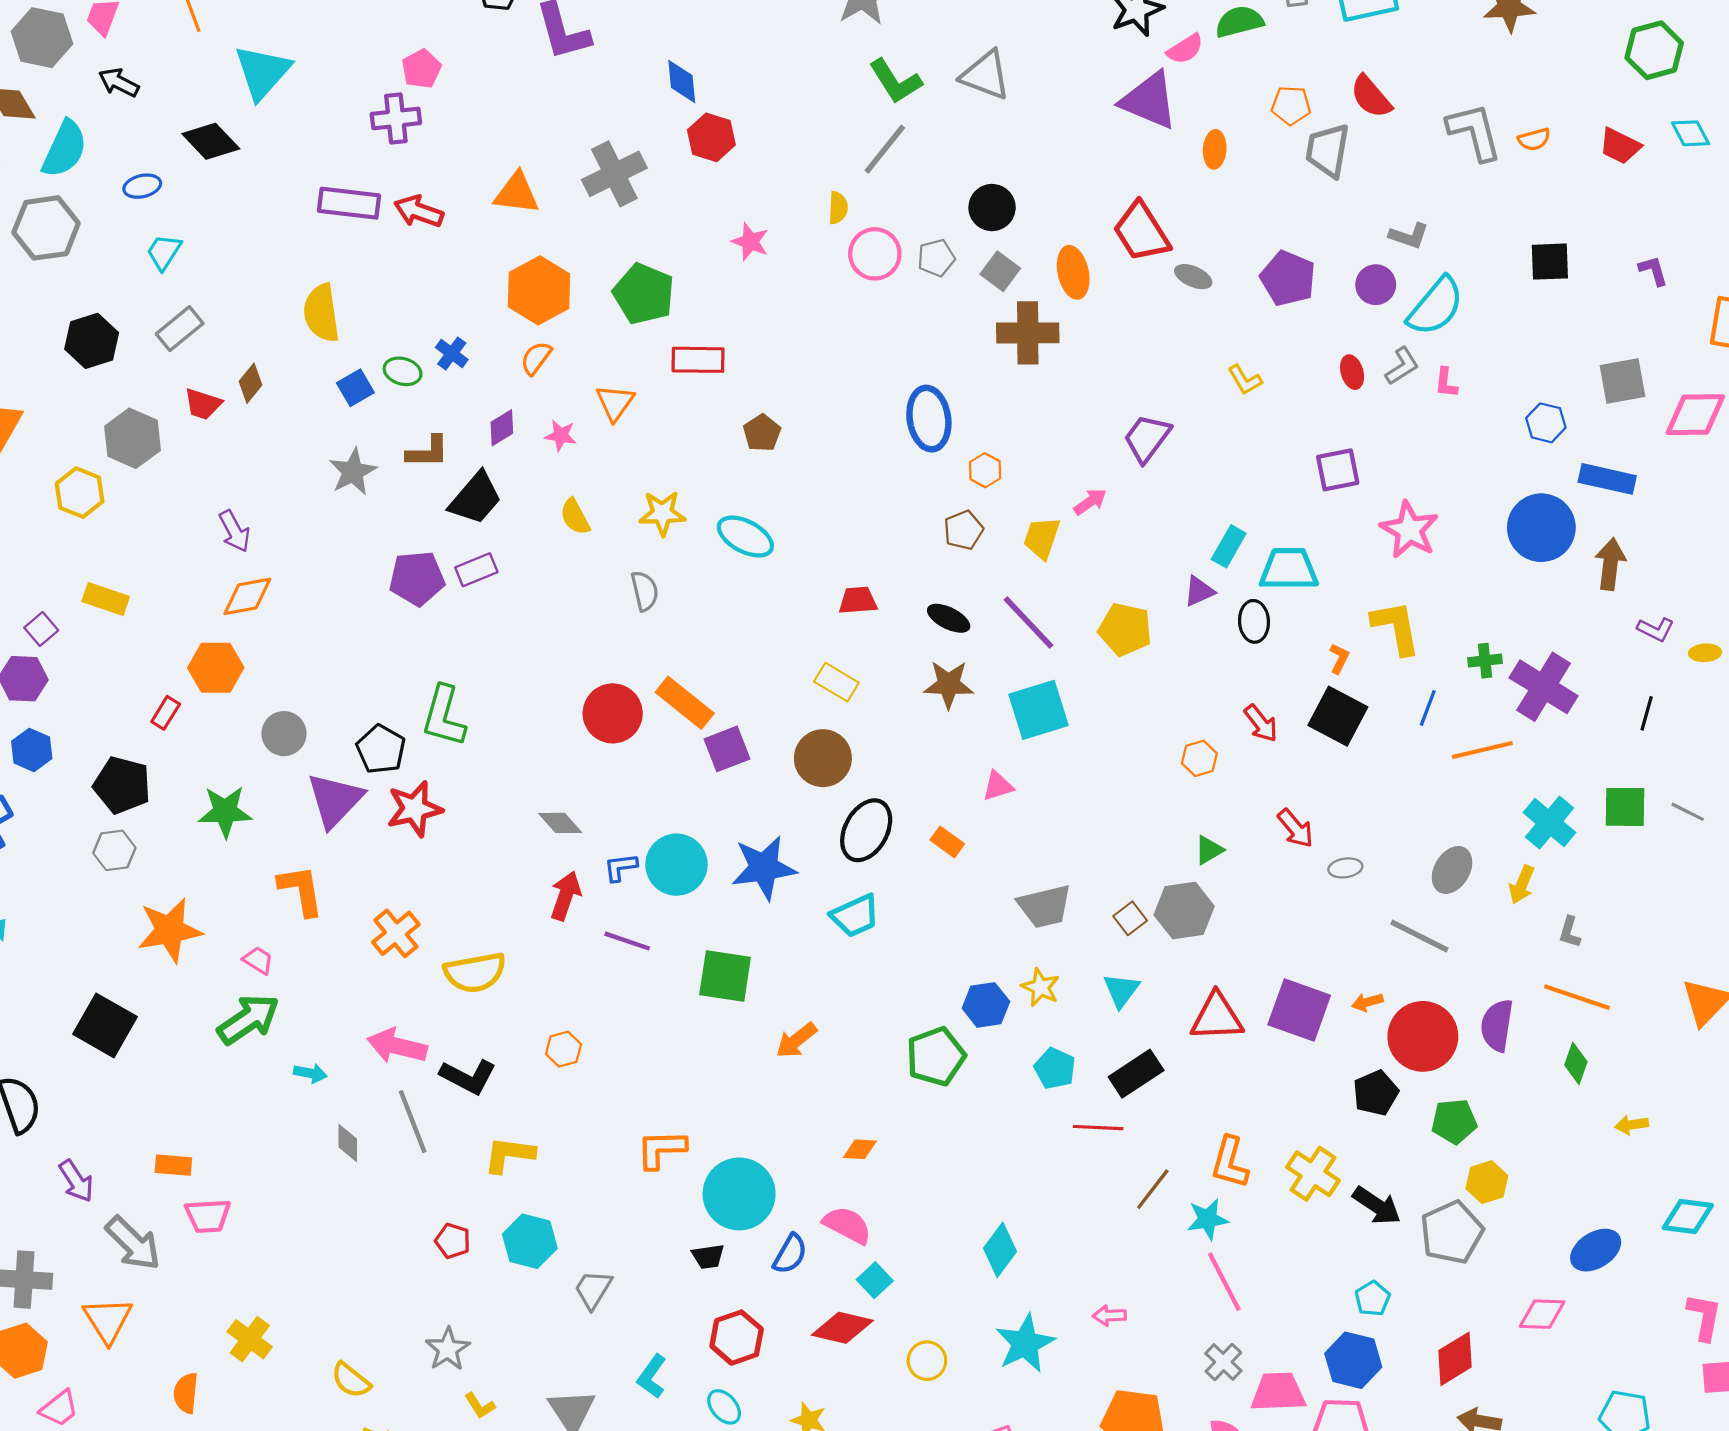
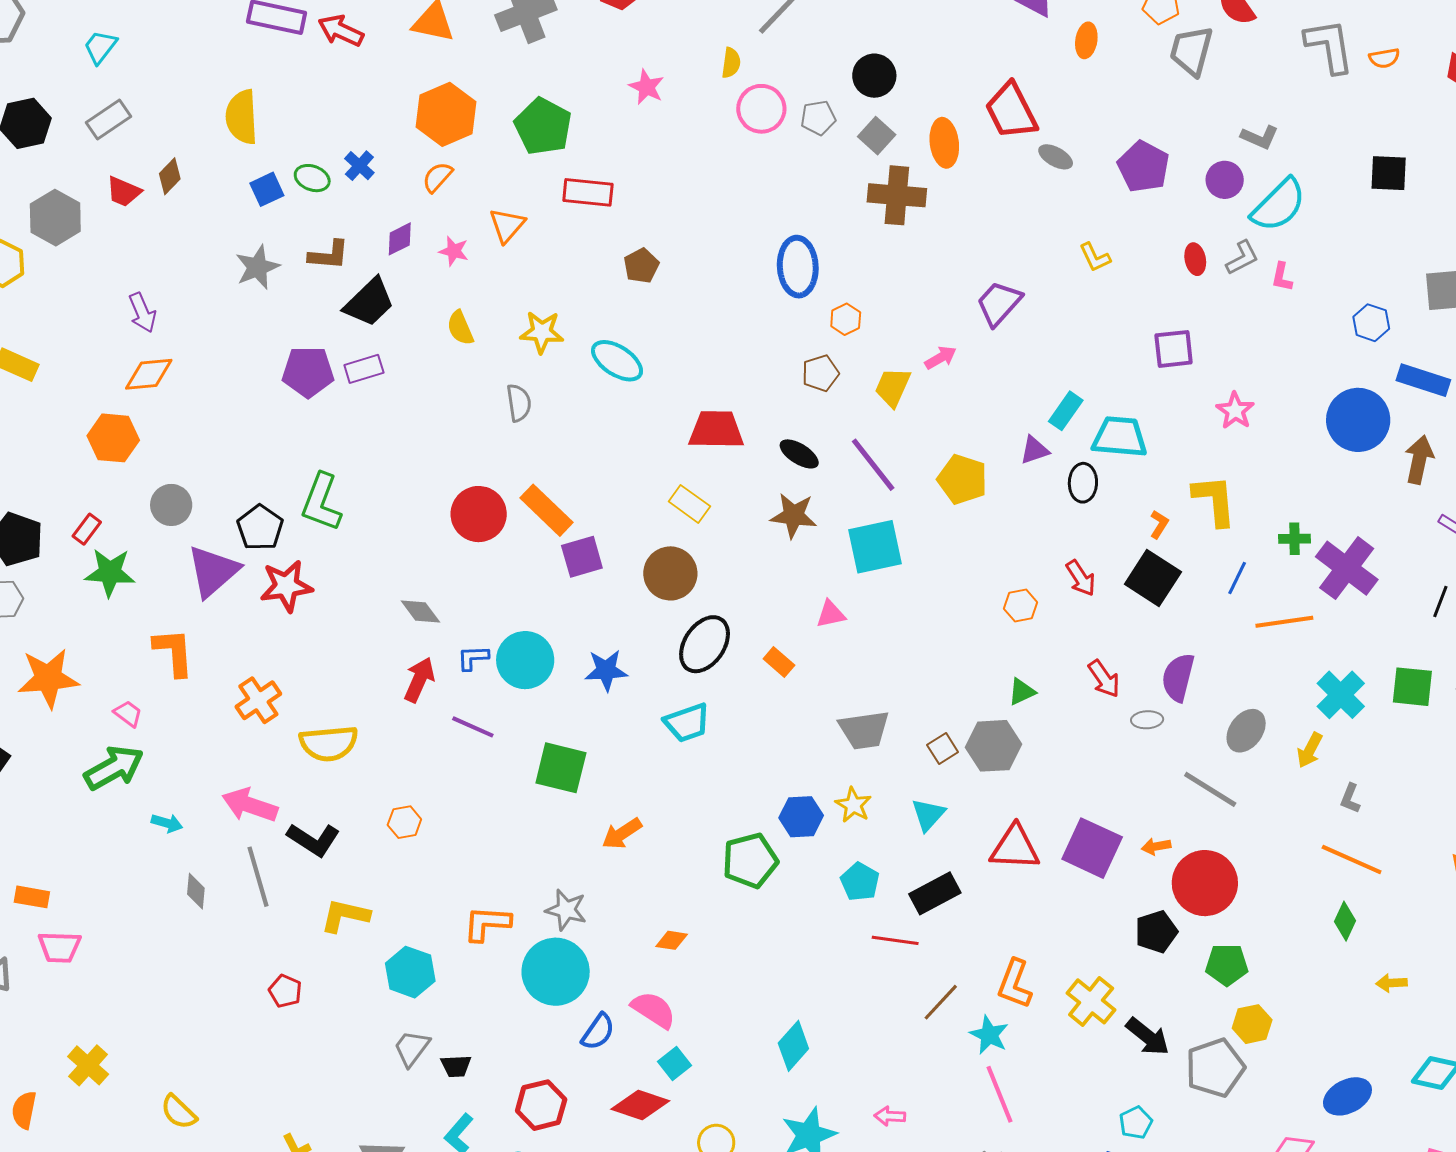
pink star: (1409, 530) -> (1235, 411), size x0.7
red trapezoid: (858, 601) -> (716, 430), size x1.5
red rectangle: (166, 713) -> (87, 529), moved
blue star: (764, 868) -> (606, 670), size x0.7
purple semicircle: (1497, 1025) -> (1178, 677), moved
cyan star: (1208, 1219) -> (989, 1035), turned 30
cyan hexagon: (530, 1241) -> (410, 972), moved
black trapezoid: (708, 1257) -> (456, 1066), moved
gray star: (448, 1349) -> (566, 910), moved, turned -30

